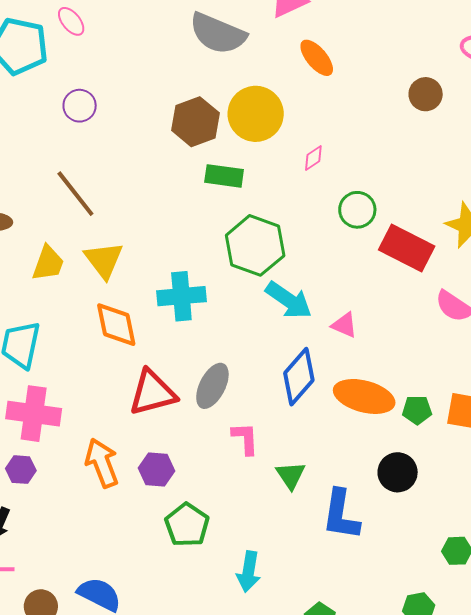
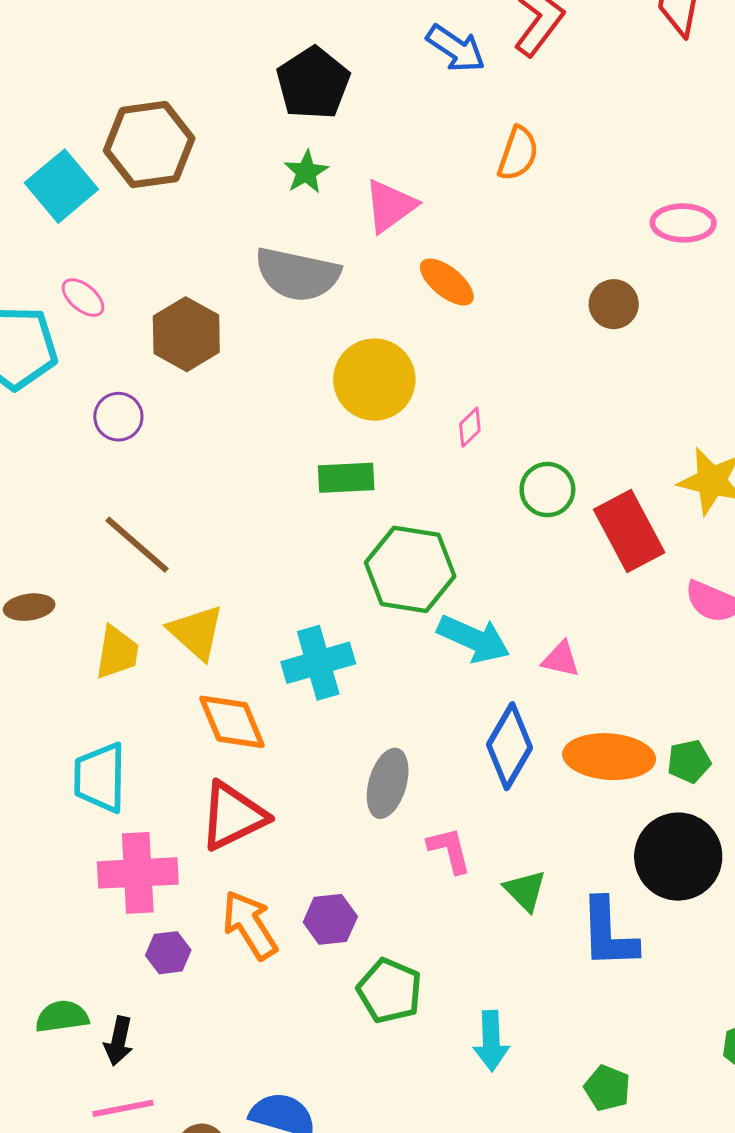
brown hexagon: (195, 122) -> (186, 334), moved
red rectangle: (407, 248) -> (629, 531), turned 46
red triangle: (152, 393) -> (233, 816), moved
purple hexagon: (21, 470) -> (168, 953), moved
black circle: (398, 472) -> (678, 857), size x1.5

